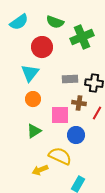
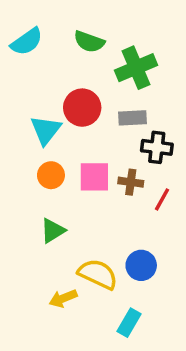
red circle: (42, 47) -> (82, 108), moved
gray rectangle: (70, 79) -> (132, 118), moved
pink square: (60, 115) -> (94, 177), moved
blue circle: (76, 135) -> (141, 265), moved

